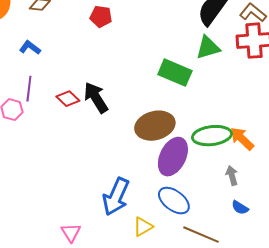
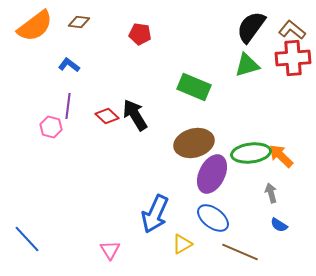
green rectangle: (175, 73) -> (194, 87), moved

